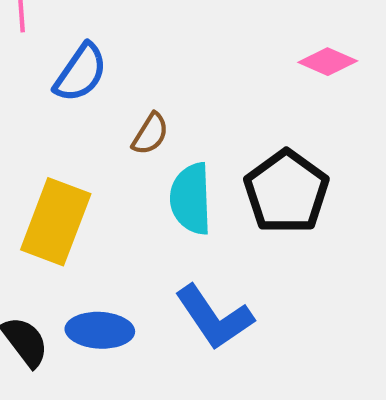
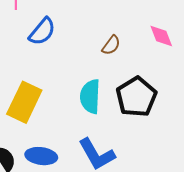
pink diamond: (328, 62) -> (161, 36), turned 40
brown semicircle: (150, 134) -> (111, 45), moved

